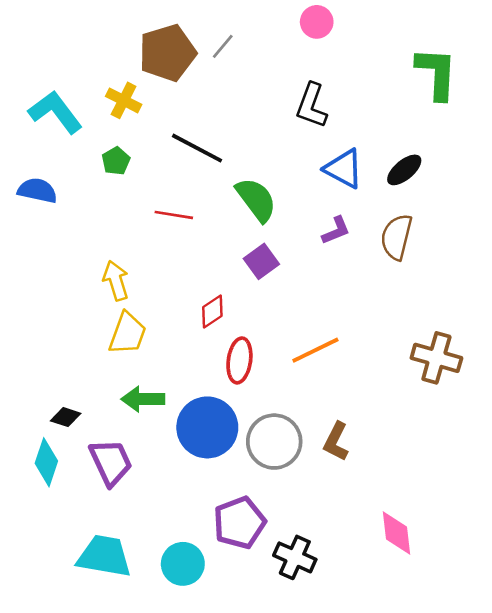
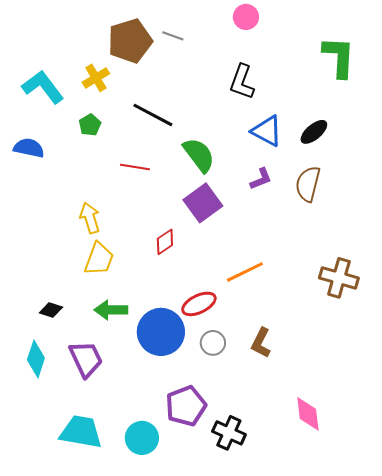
gray line: (223, 46) -> (173, 36), turned 70
yellow cross: (124, 100) -> (96, 78), turned 32
purple square: (261, 261) -> (203, 203), size x1.4
red ellipse: (239, 360) -> (199, 304), moved, turned 56
black diamond: (66, 417) -> (51, 310), moved
gray circle: (274, 442) -> (213, 343), size x0.6

